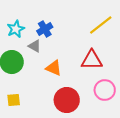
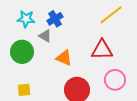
cyan star: (16, 29) -> (26, 19), turned 30

